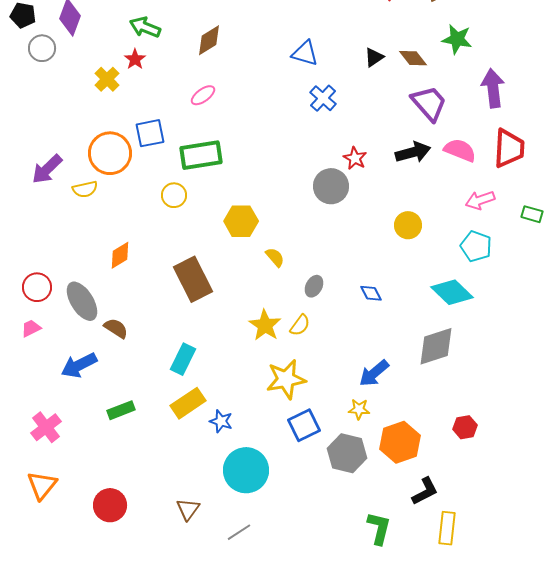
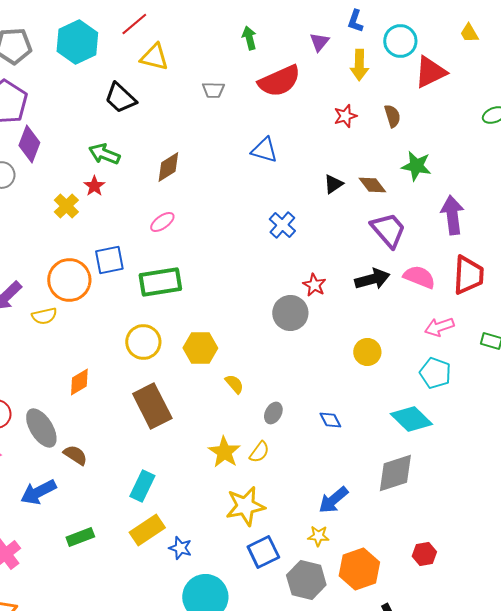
blue triangle: (305, 53) -> (264, 150), moved
yellow circle: (174, 195) -> (143, 342), moved, size x1.4

